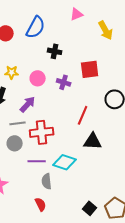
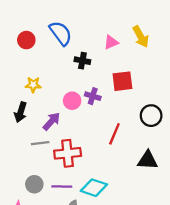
pink triangle: (77, 14) -> (111, 42), moved
blue semicircle: (36, 27) -> (61, 33), turned -65
pink circle: (38, 78) -> (72, 101), moved
black triangle: (93, 141) -> (148, 160), moved
gray circle: (15, 143) -> (34, 184), moved

